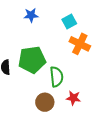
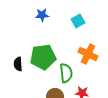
orange cross: (80, 44) -> (88, 54), moved

